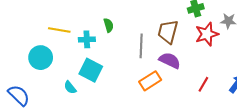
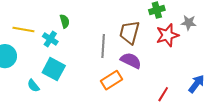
green semicircle: (108, 25) -> (65, 21), moved
cyan cross: (87, 39) -> (50, 39), turned 35
red line: (203, 84) -> (163, 94), moved

